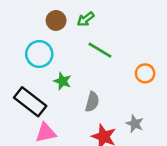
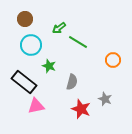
green arrow: (86, 19) -> (59, 28), moved
brown circle: (56, 20) -> (25, 19), moved

